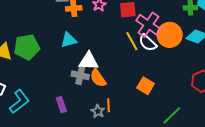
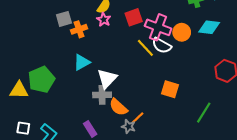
orange circle: (170, 35) -> (182, 32), size x0.7
white triangle: (89, 61) -> (107, 78), turned -35
orange semicircle: (98, 78) -> (118, 107), moved
orange line: (108, 105) -> (138, 118), turned 64

